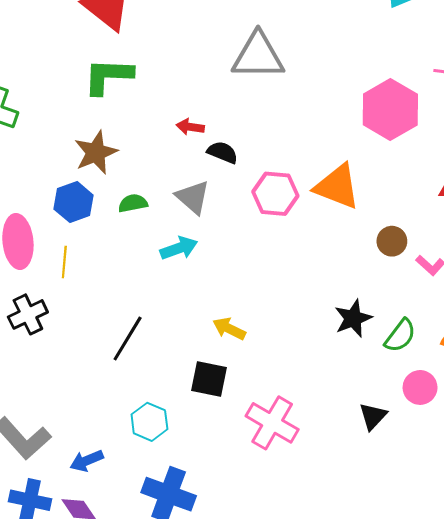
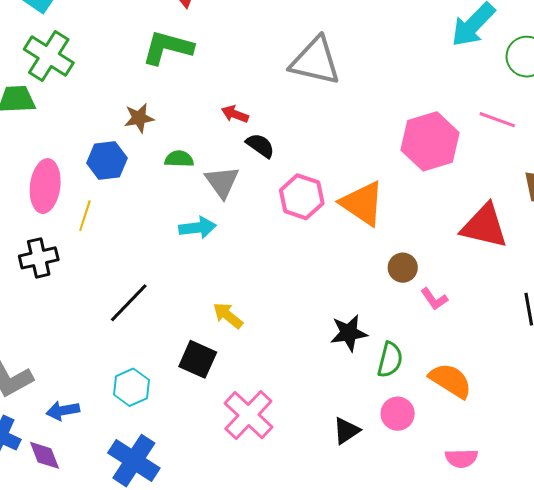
brown star: (96, 153) -> (139, 118), size x0.7
green semicircle: (133, 203) -> (179, 159), moved
green semicircle: (400, 336) -> (390, 360), turned -36

